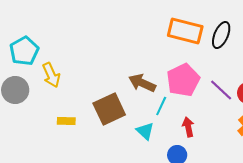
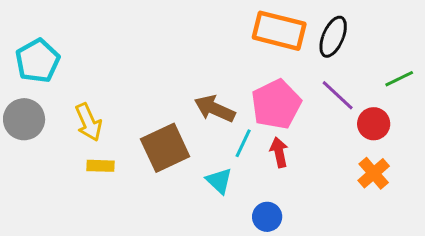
yellow arrow: (51, 75) -> (89, 122), moved
purple line: (221, 90) -> (338, 95), moved
red arrow: (188, 127) -> (279, 152), moved

